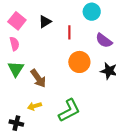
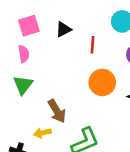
pink square: (17, 21) -> (29, 26), turned 30
brown arrow: (38, 78) -> (57, 111), moved

